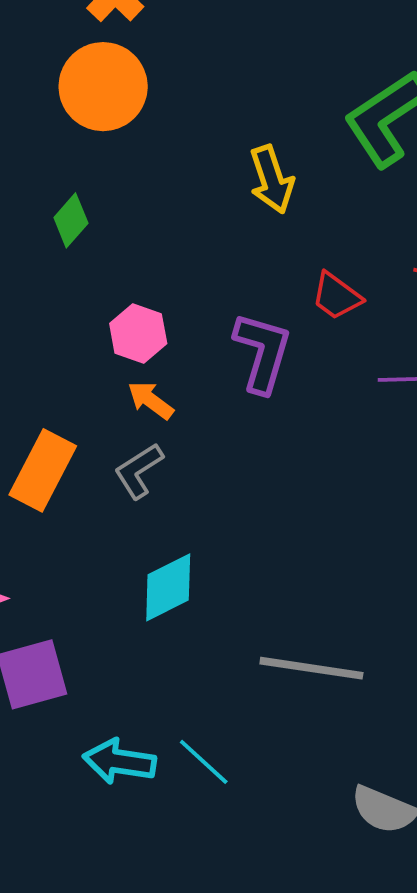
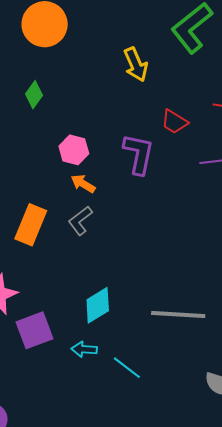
cyan diamond: (168, 587) -> (98, 305), moved
cyan arrow: (119, 761) -> (84, 349), moved, size x0.7

